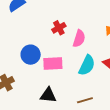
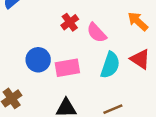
pink semicircle: (79, 39) -> (97, 33), turned 126

